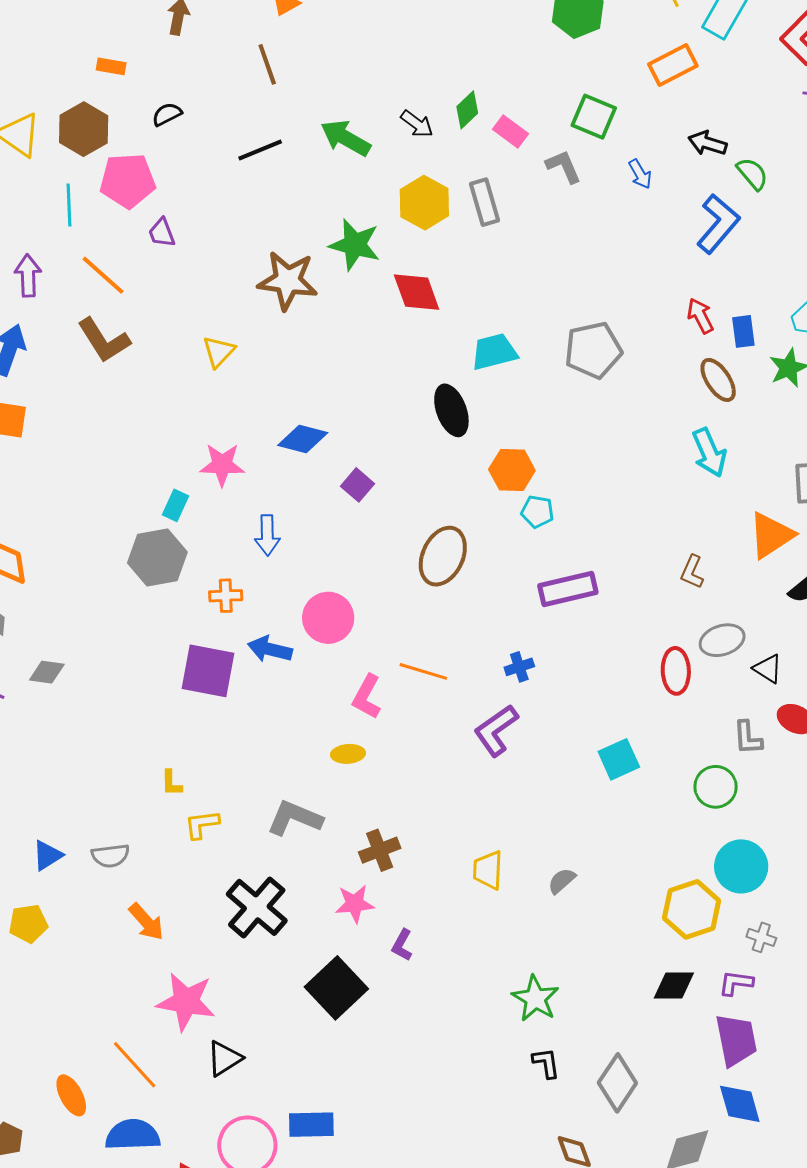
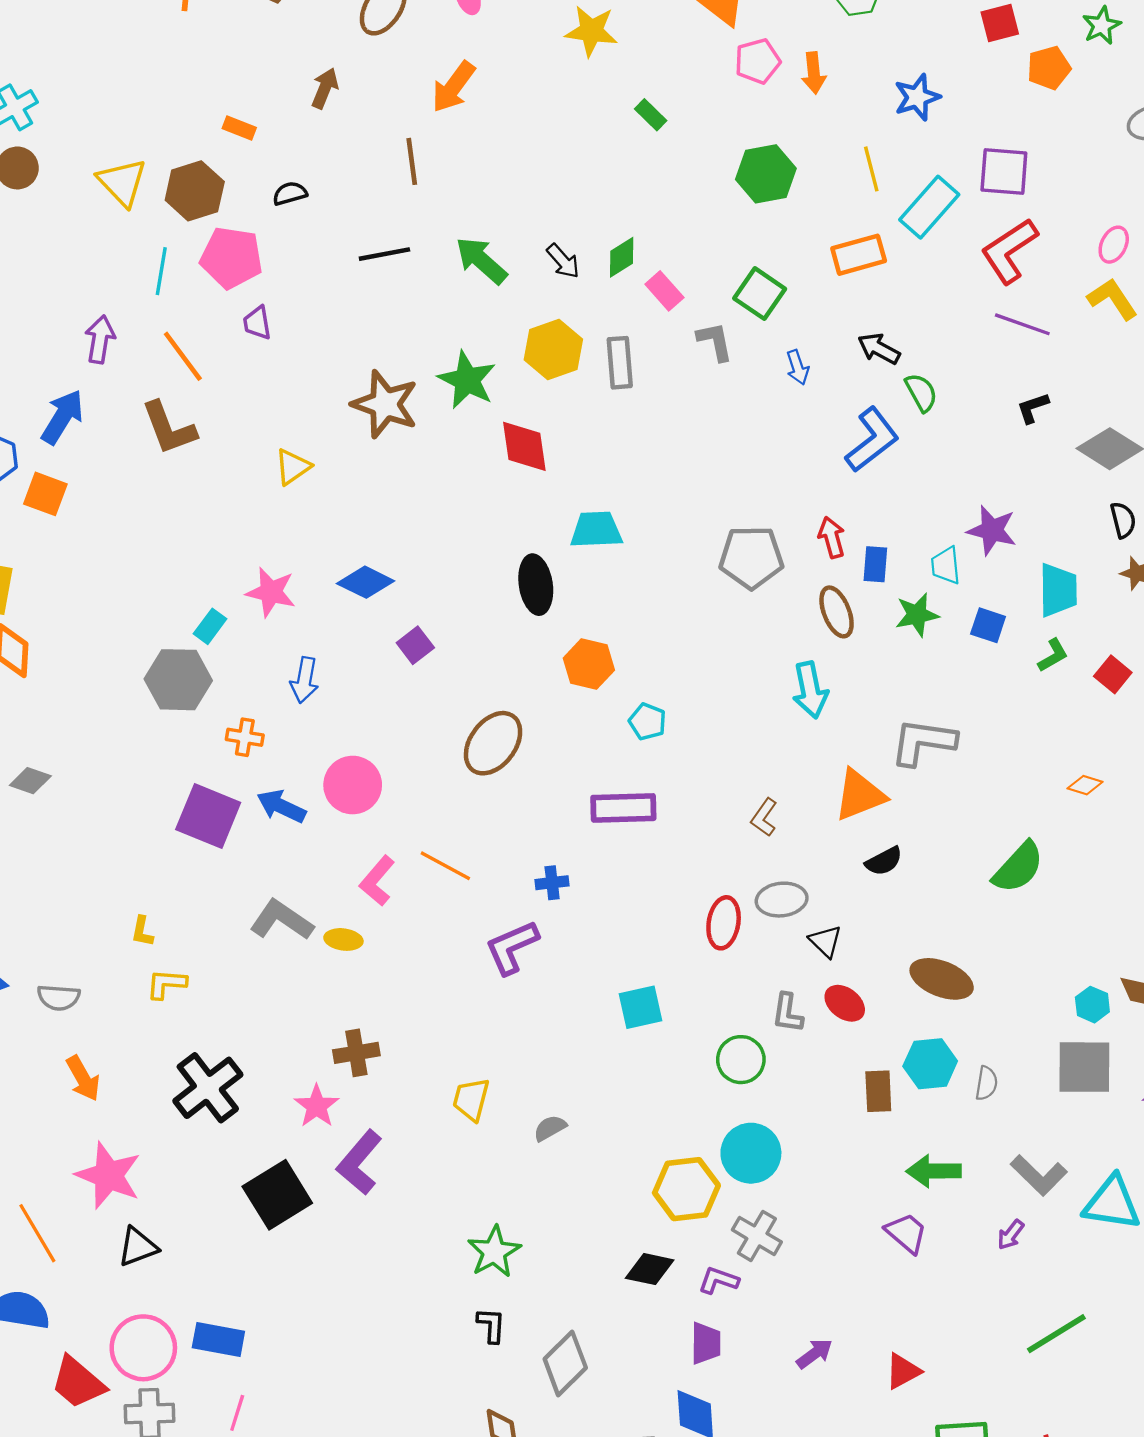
gray pentagon: (593, 350) -> (751, 557), moved
cyan pentagon: (537, 512) -> (647, 722), moved
gray L-shape: (295, 818) -> (282, 920), moved
pink star: (355, 904) -> (317, 1106), turned 30
gray cross: (761, 937) -> (757, 1236), size x1.5
purple L-shape: (402, 945) -> (359, 1162), size x1.8
purple trapezoid: (736, 1040) -> (706, 1343), size x0.7

